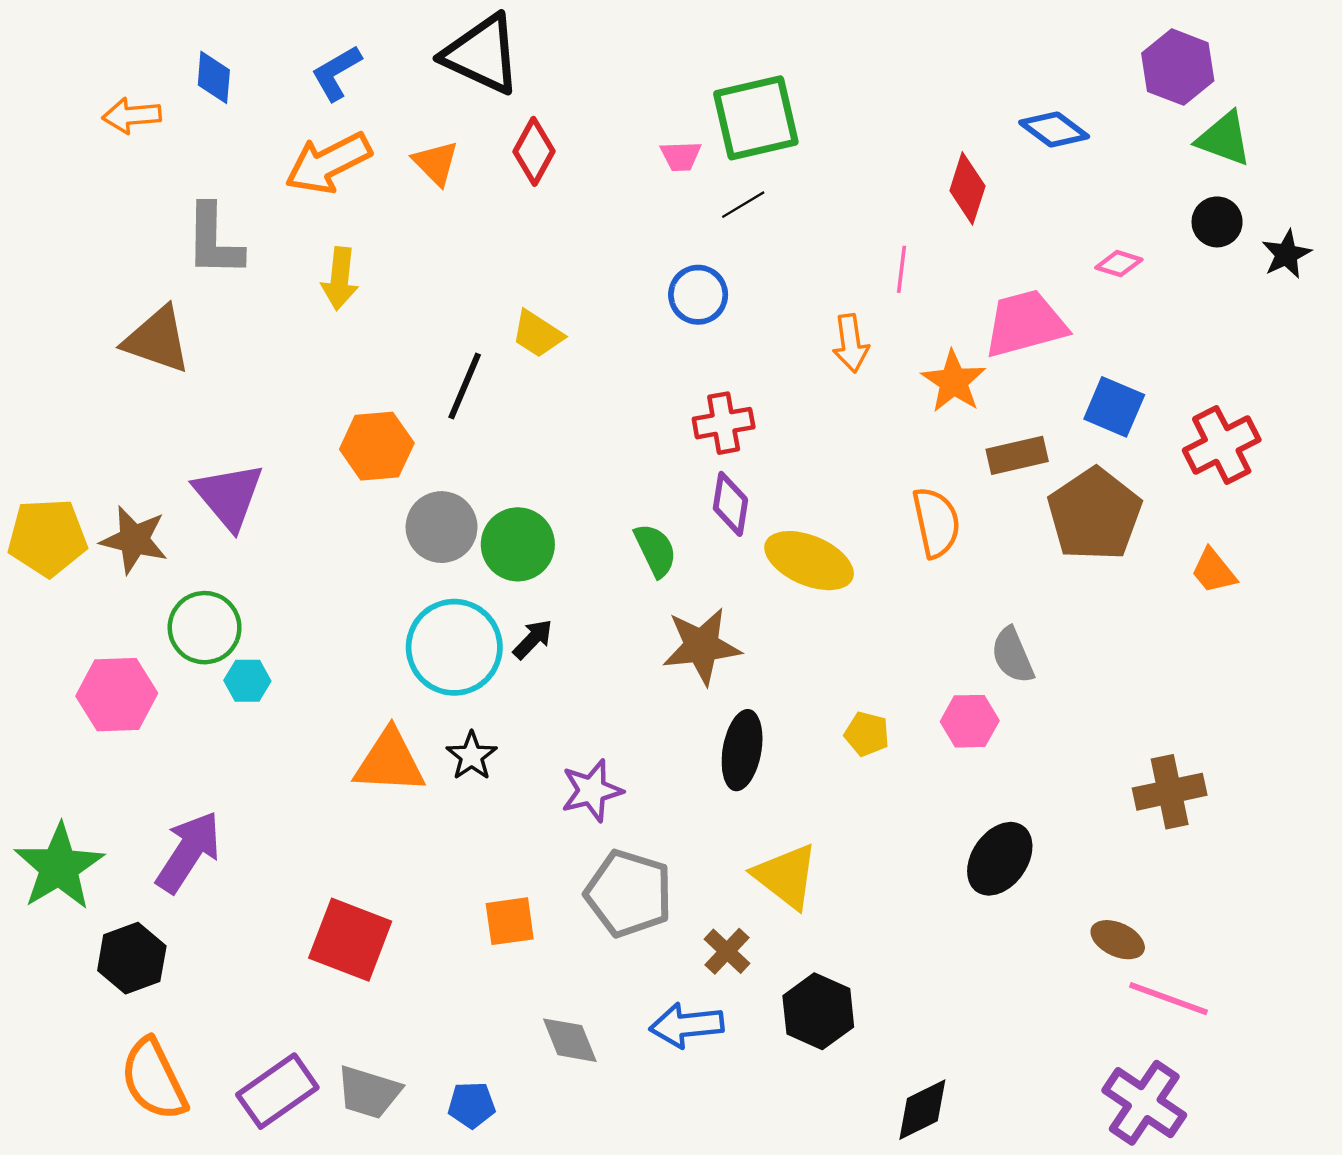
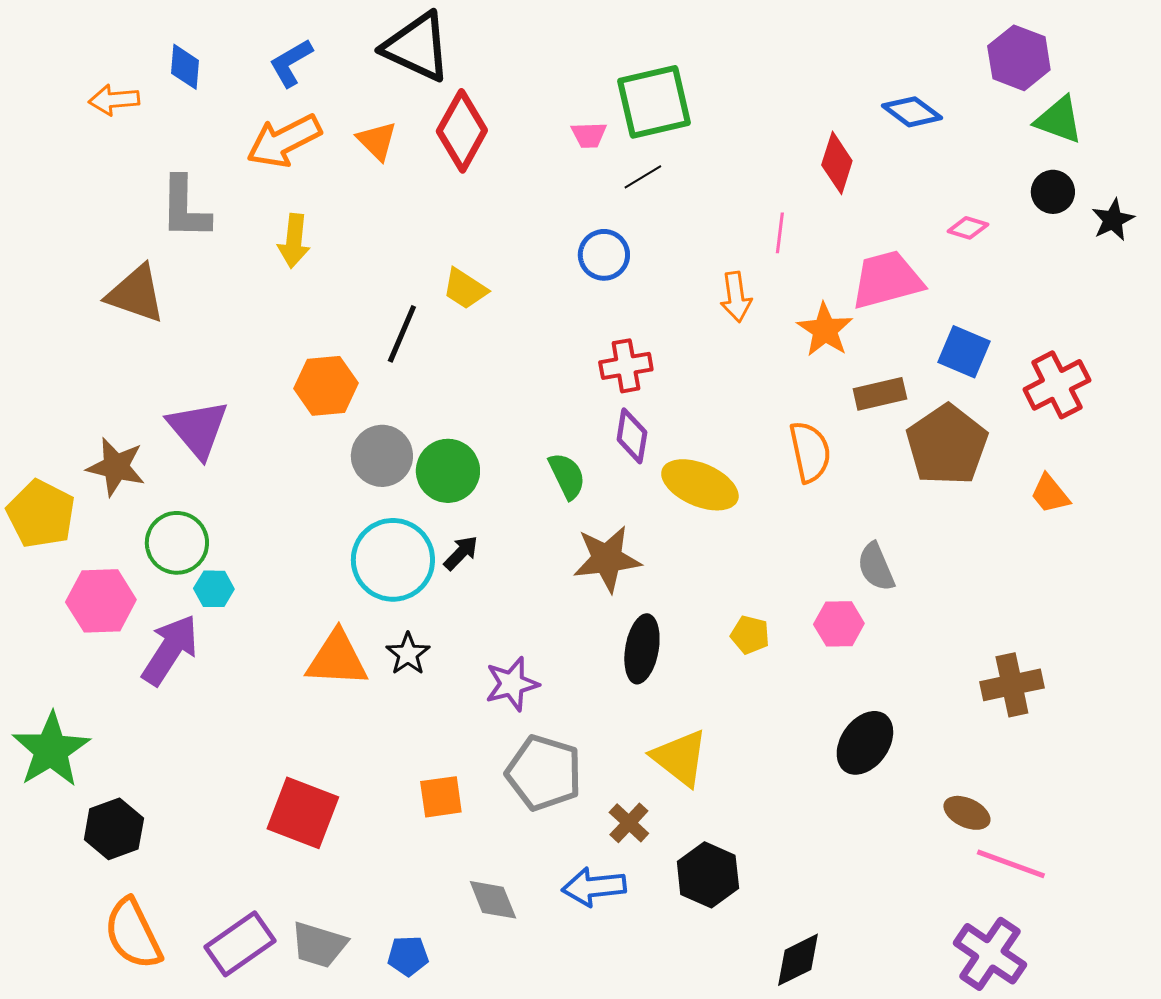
red diamond: (534, 151) -> (462, 131), size x1.4
yellow pentagon: (47, 537) -> (41, 514), moved, turned 30
purple arrow: (188, 852) -> (170, 650), moved

